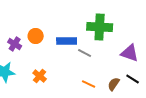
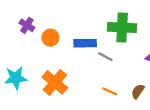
purple cross: (15, 44) -> (27, 25), moved
orange cross: (40, 76) -> (55, 82), size x1.6

